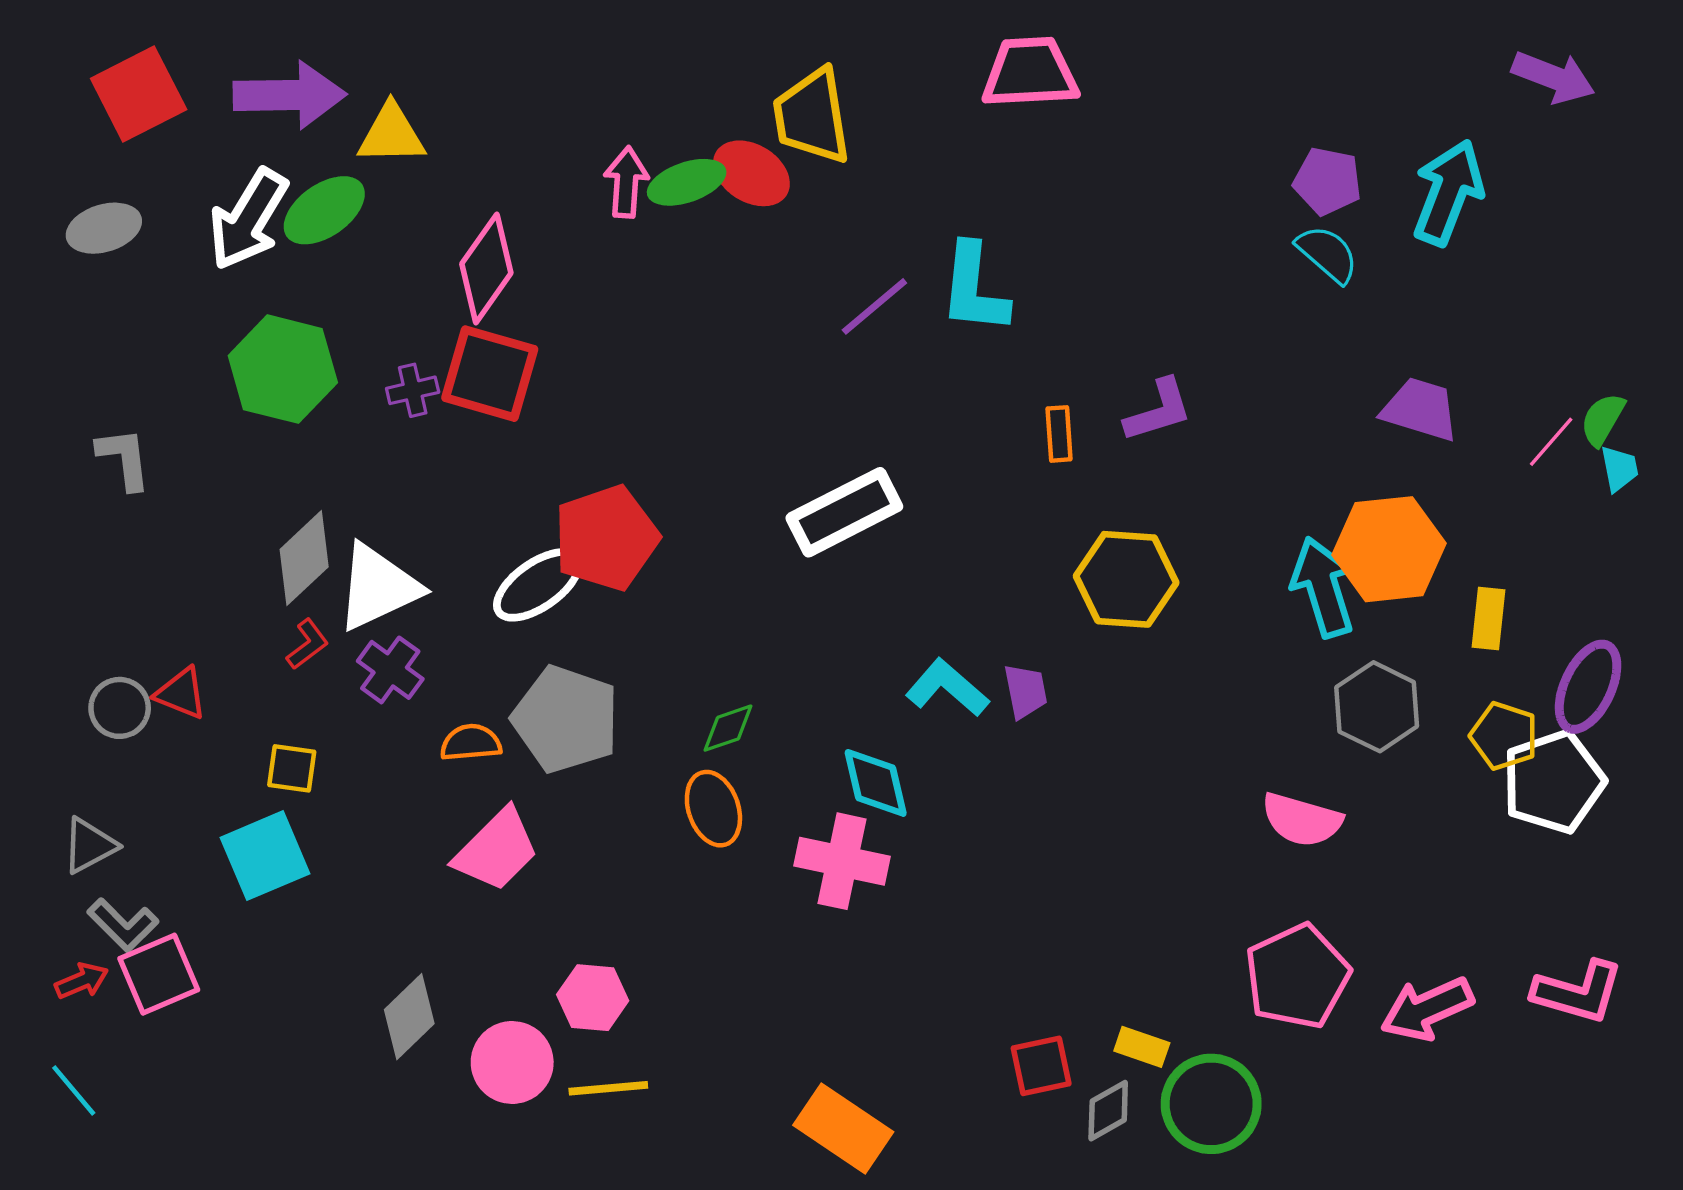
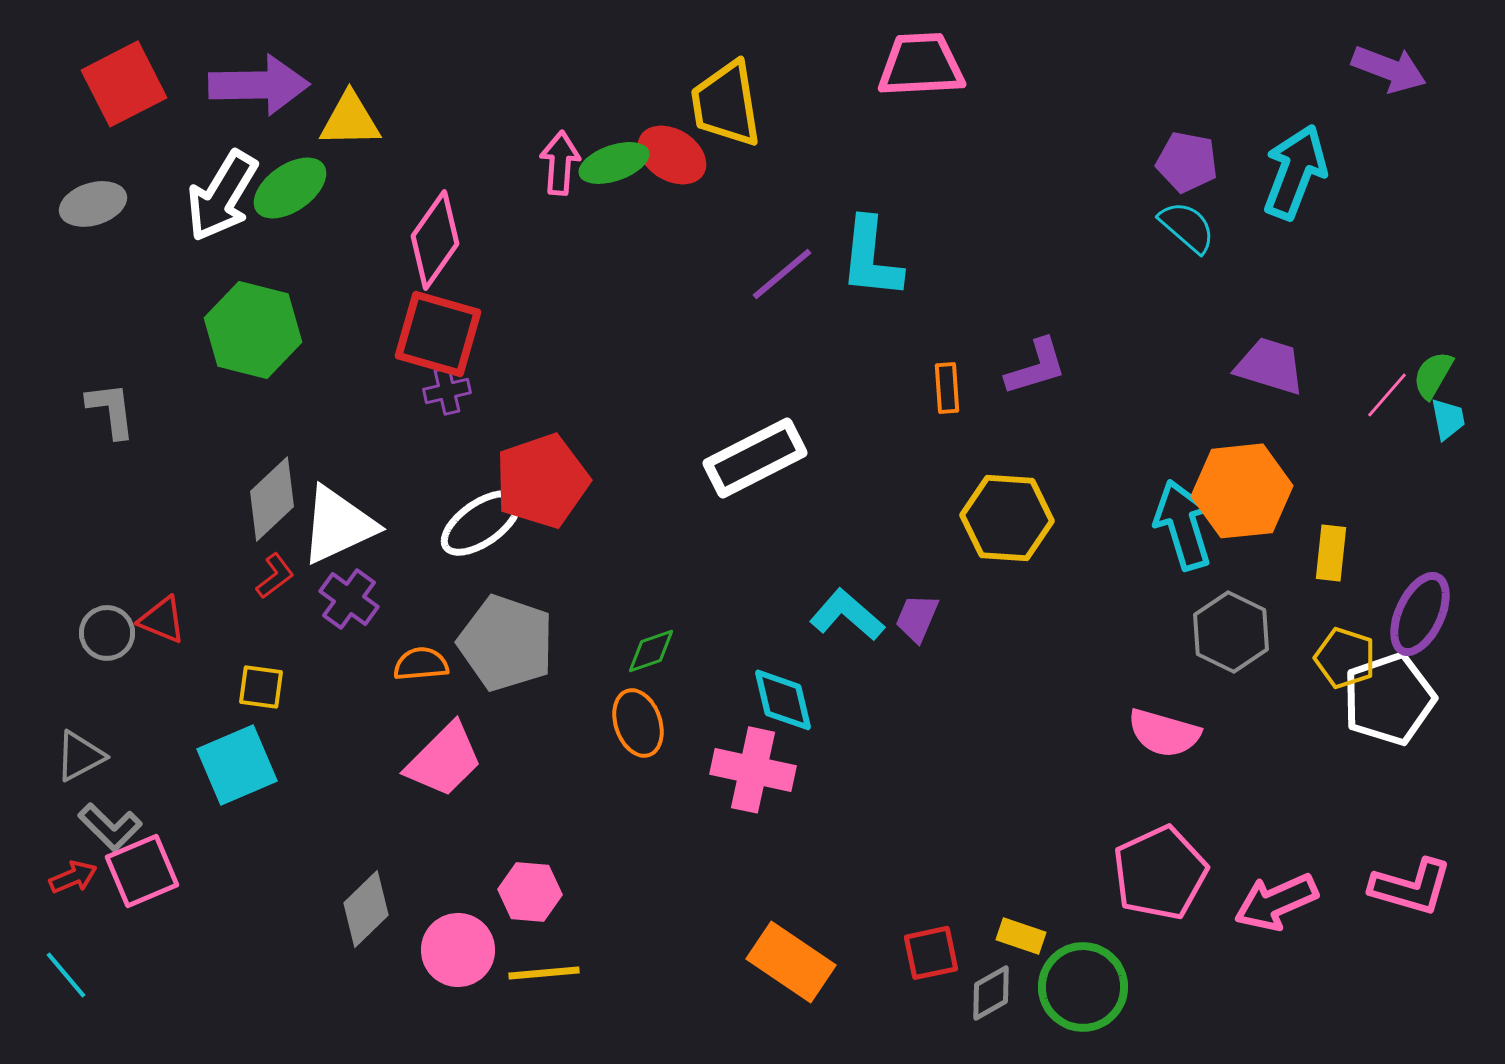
purple cross: (413, 390) -> (447, 391), moved
purple trapezoid: (1025, 691) -> (917, 618), turned -146
orange rectangle: (843, 1128) -> (791, 962), moved

